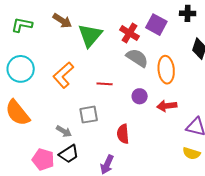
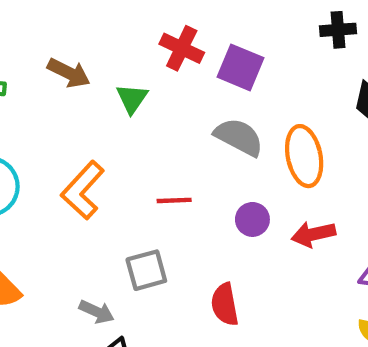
purple square: (156, 25) -> (240, 67), moved
red cross: (129, 33) -> (182, 48), moved
green triangle: (90, 35) -> (132, 99), size x0.6

